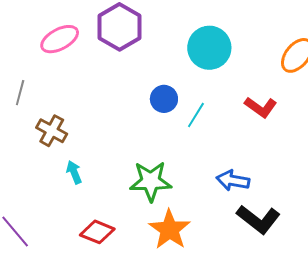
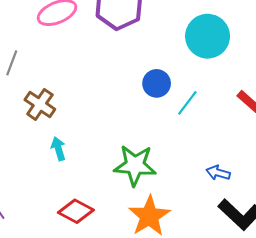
blue arrow: (233, 181) -> (218, 173), size x0.7

